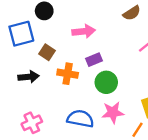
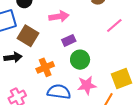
brown square: (47, 52) -> (28, 36), size x1.5
orange cross: (68, 74) -> (45, 67), moved, turned -30

